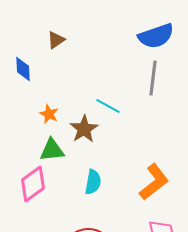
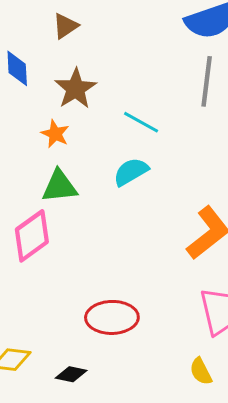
brown star: (84, 129) -> (76, 89), moved
cyan semicircle: (93, 182) -> (131, 172), moved, turned -130

